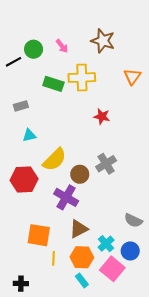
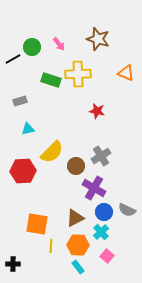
orange triangle: (132, 77) -> (126, 73), turned -42
purple cross: (66, 197) -> (94, 188), moved
blue circle: (130, 251) -> (104, 212), moved
pink square: (112, 269) -> (107, 256), size x0.6
black cross: (21, 284) -> (13, 264), moved

